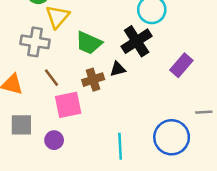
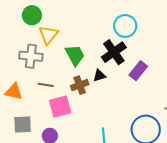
green trapezoid: (89, 43) -> (75, 55), turned -140
purple rectangle: (181, 65) -> (138, 71), moved
brown line: (51, 78) -> (46, 85), turned -42

